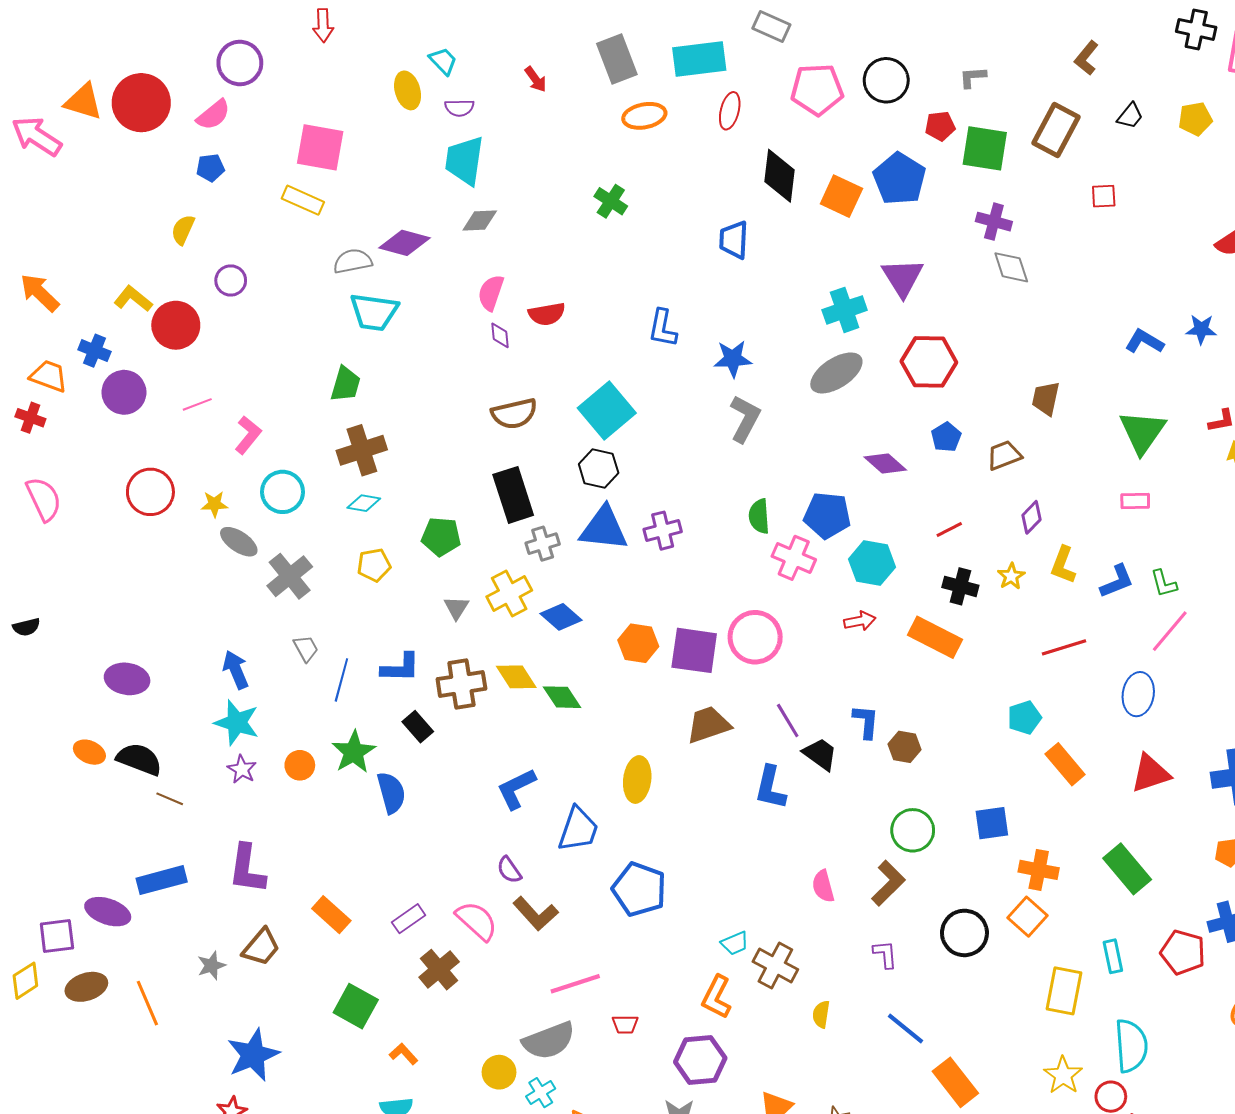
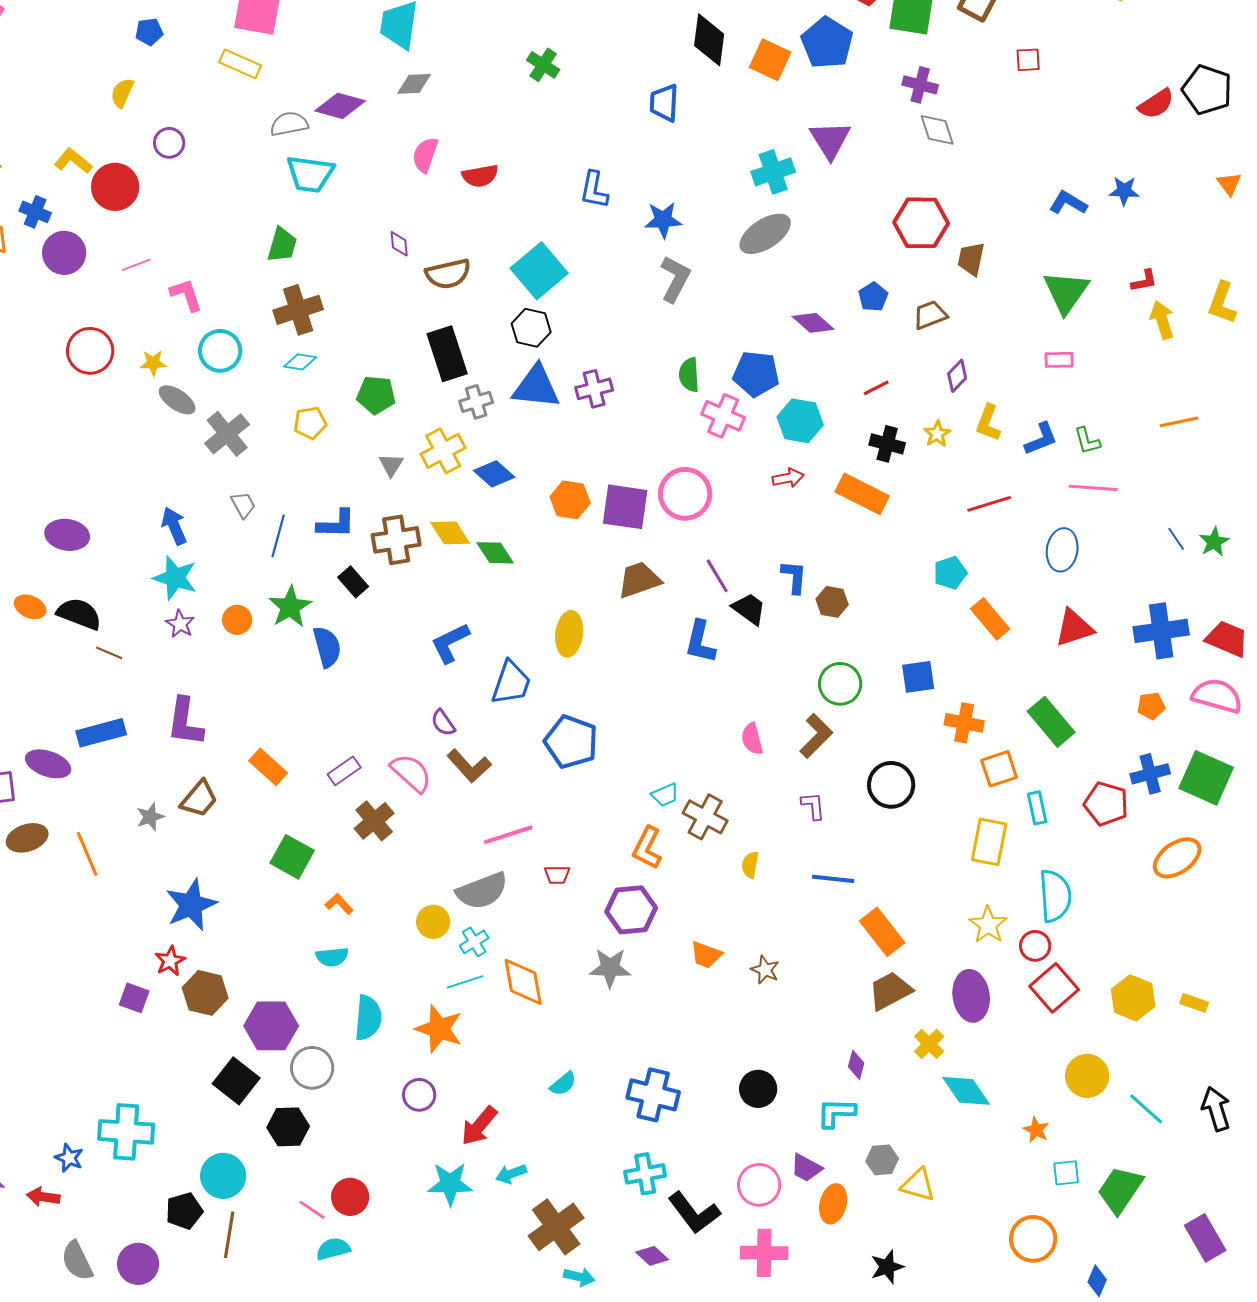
purple diamond: (500, 335) -> (399, 244), moved
red hexagon: (929, 362) -> (921, 223), moved
pink L-shape: (248, 435) -> (186, 295), turned -57
pink line: (1170, 631) -> (1093, 488), turned 54
orange square: (1027, 917) -> (999, 769), moved, turned 30
blue line: (906, 1028) -> (833, 879), turned -33

